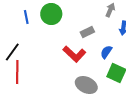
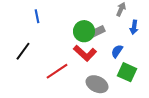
green circle: (51, 14) -> (84, 31), moved
red line: (17, 72) -> (57, 71), moved, turned 55

